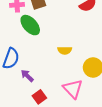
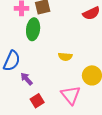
green ellipse: (30, 25) -> (33, 29), turned 45

